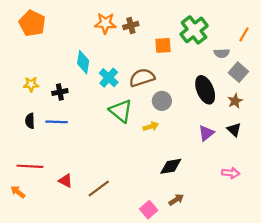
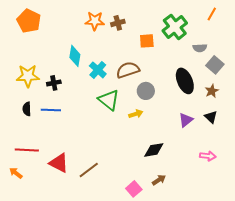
orange line: (244, 34) -> (212, 14), moved
yellow star: (31, 84) -> (28, 76), size x1.6
red triangle: (65, 181) -> (59, 163), size x1.5

